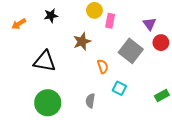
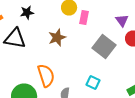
black triangle: (45, 61) -> (15, 38), moved
orange semicircle: (103, 66) -> (46, 76), moved, size x1.6

